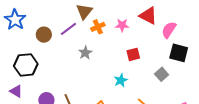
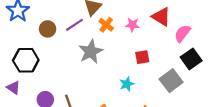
orange cross: (98, 27) -> (106, 25), turned -32
gray star: (85, 53) -> (91, 52), size x1.6
black square: (179, 53) -> (191, 59), turned 36
gray square: (162, 74) -> (171, 81), size x1.5

